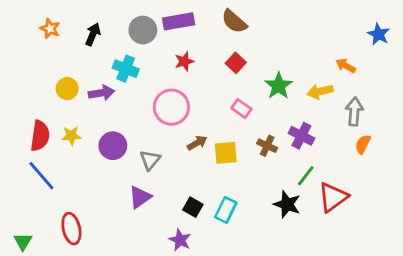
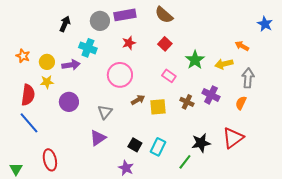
orange star: (50, 29) -> (23, 56), moved
yellow star: (71, 136) -> (47, 82), moved
orange semicircle: (363, 144) -> (241, 103), moved
purple circle: (113, 146) -> (69, 102), moved
green line: (306, 176) -> (185, 162), moved
black star: (287, 204) -> (201, 143), turned -30

